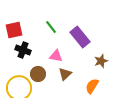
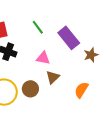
brown star: (101, 61) -> (91, 55), moved
brown circle: (38, 74) -> (30, 89), moved

